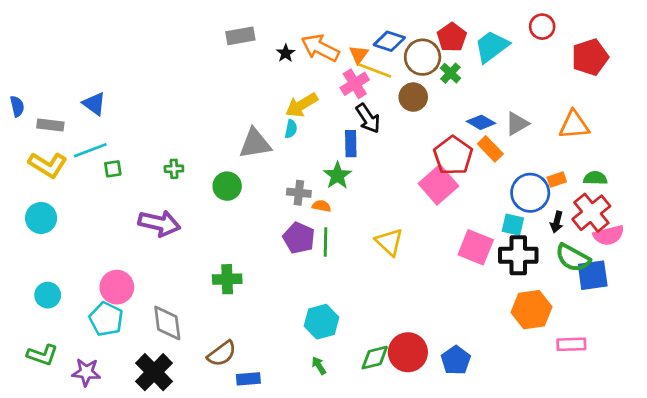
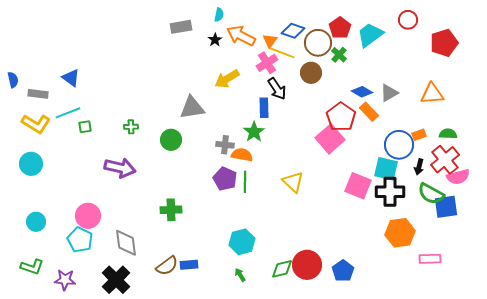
cyan semicircle: (291, 129) -> (219, 15), moved
orange semicircle: (322, 206) -> (242, 155), size x1.5
cyan square: (513, 225) -> (386, 169), size x1.4
blue rectangle: (248, 379) -> (189, 265), moved

